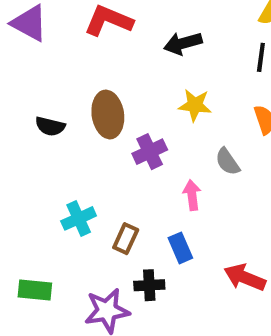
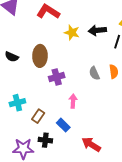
black arrow: (183, 43) -> (97, 30), moved
yellow star: (195, 105) -> (72, 32), moved
gray semicircle: (227, 162) -> (94, 73), moved
blue rectangle: (180, 248) -> (63, 125), turned -32

